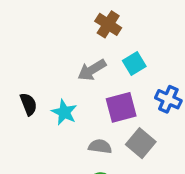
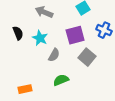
gray arrow: (92, 70) -> (44, 12), moved, turned 54
gray semicircle: (100, 146) -> (54, 55), moved, turned 112

